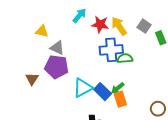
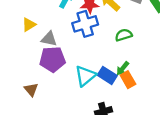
yellow triangle: (42, 31) -> (29, 25), turned -32
blue cross: (111, 50) -> (85, 24), moved
brown triangle: (32, 79) -> (31, 90), moved

